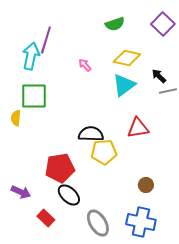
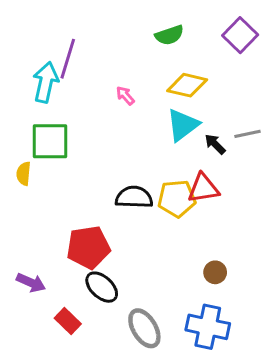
black arrow: (159, 76) -> (215, 144), moved
yellow pentagon: (104, 152) -> (177, 199), moved

